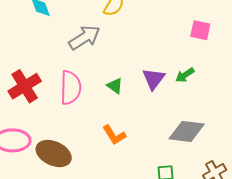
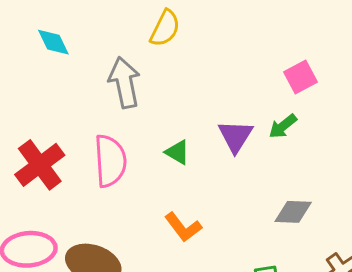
pink square: (200, 30) -> (301, 77), moved, turned -35
gray arrow: (84, 37) -> (124, 83), turned -64
gray diamond: (187, 131) -> (293, 212), size x0.7

